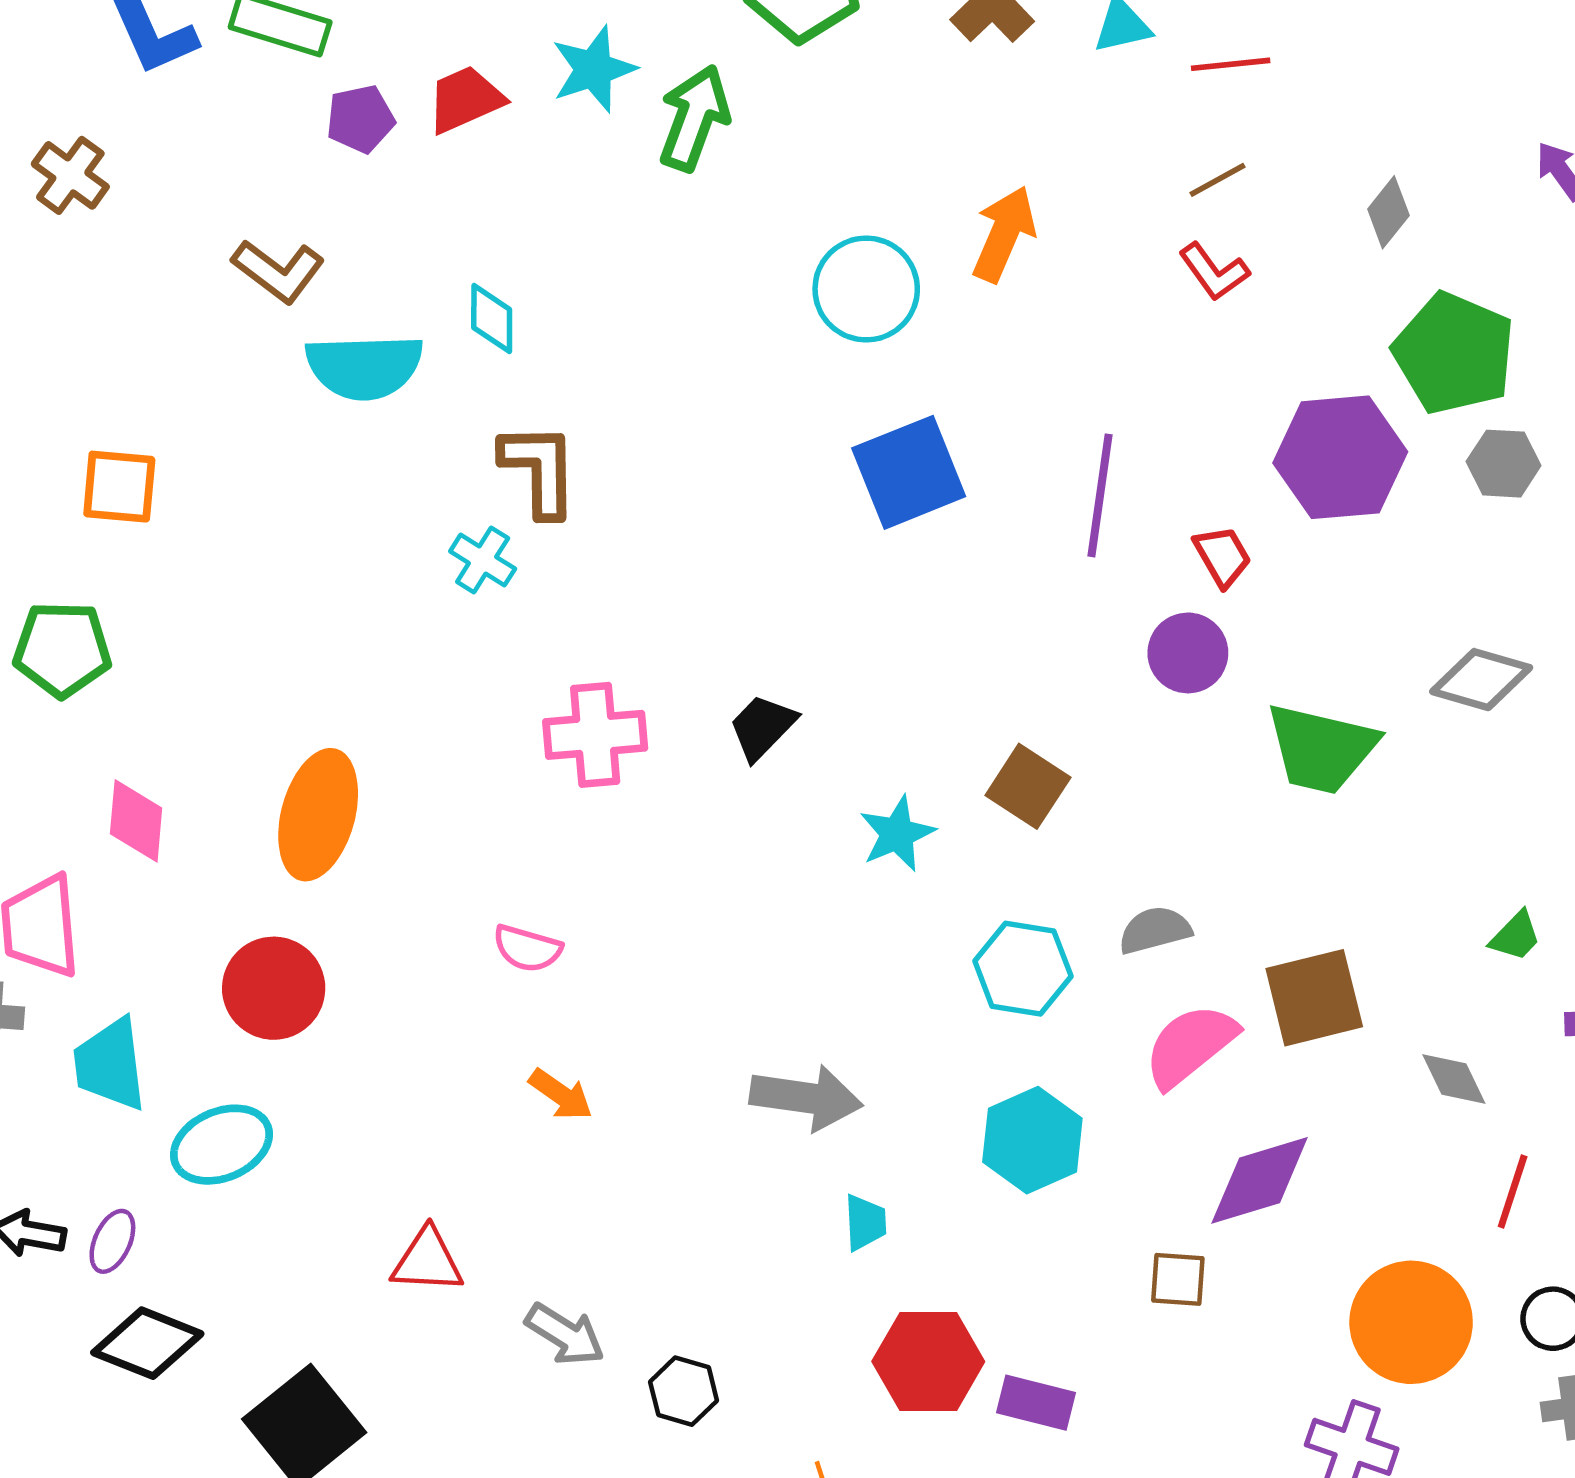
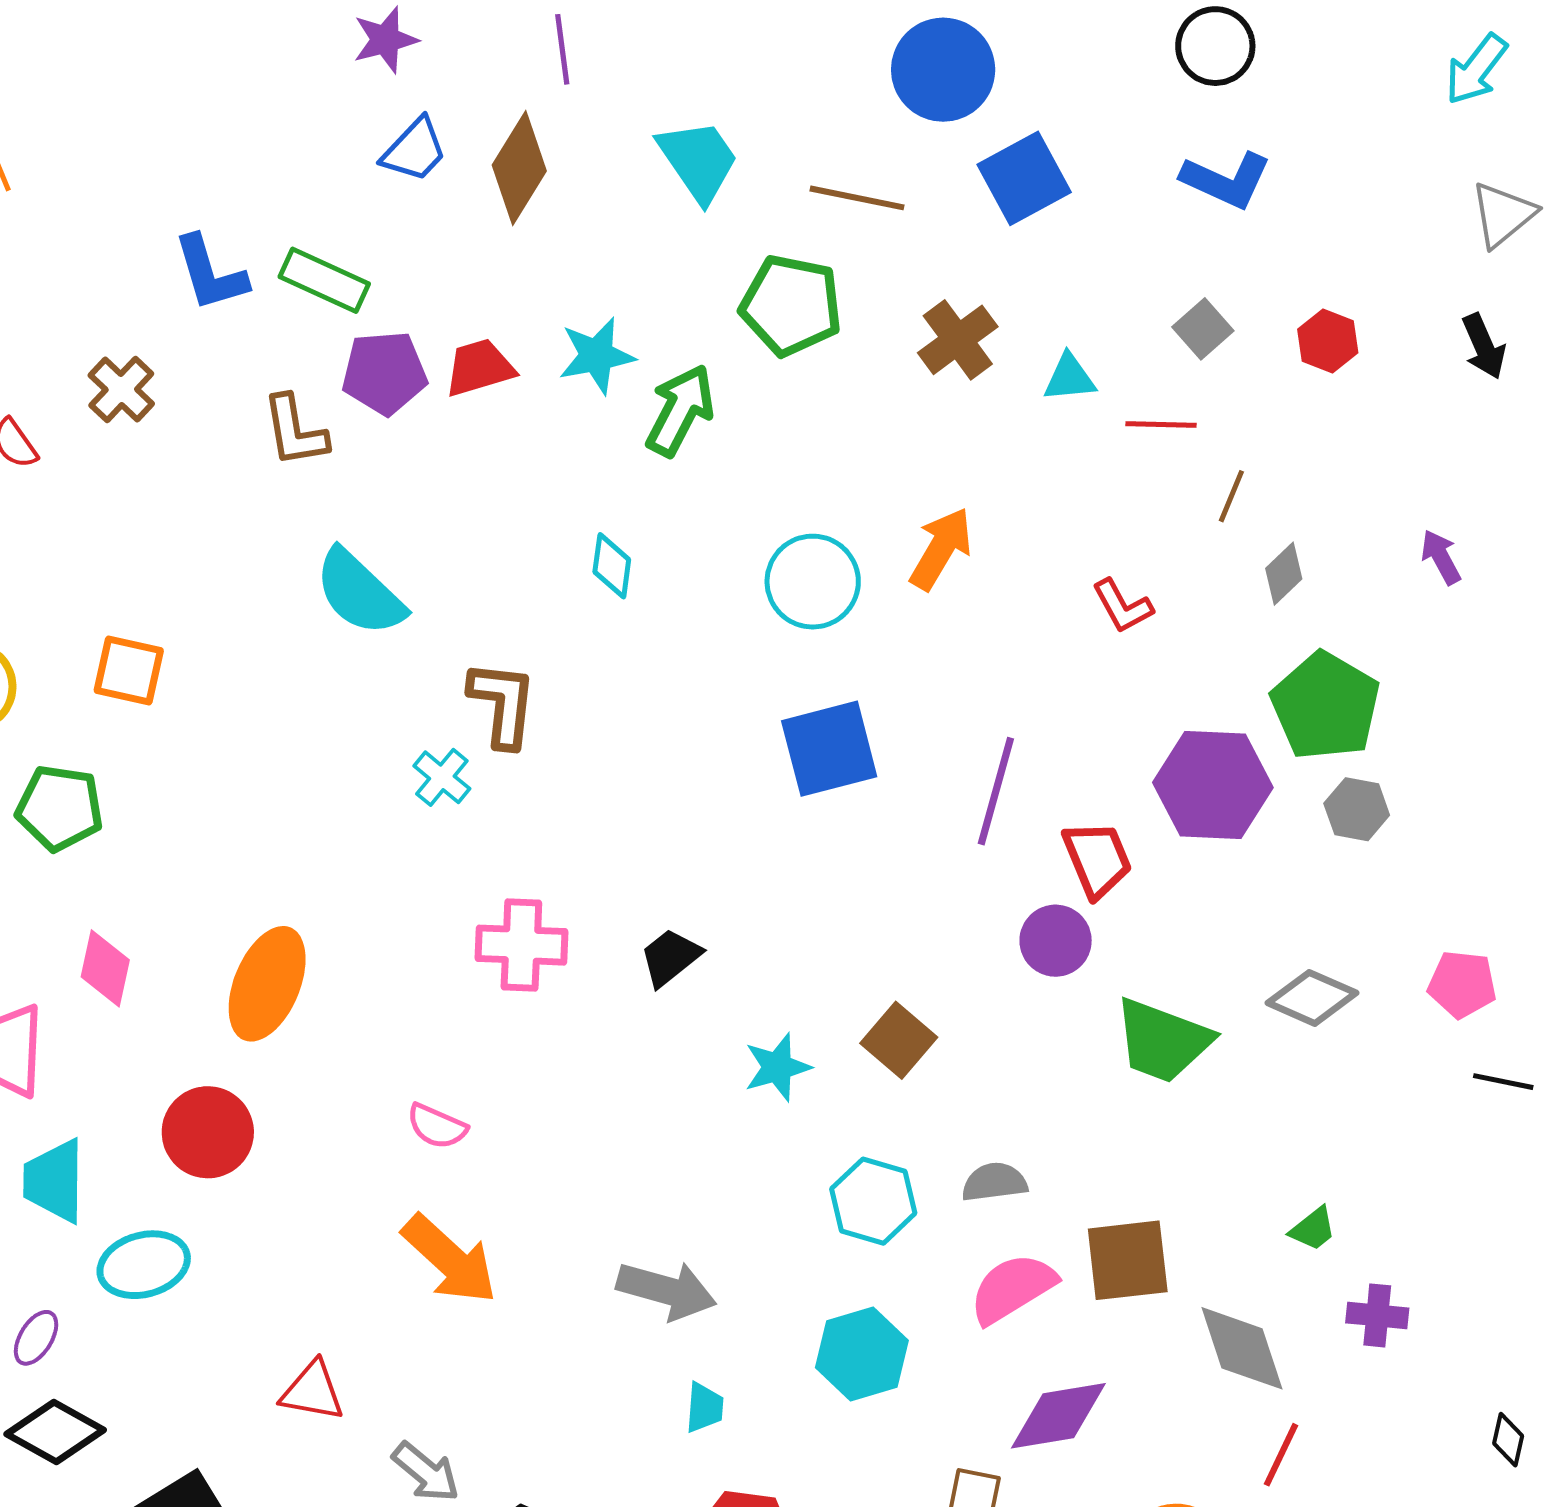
purple pentagon: (360, 119) -> (384, 373), size x1.4
brown line: (1218, 180) -> (1231, 496), moved, turned -46
brown L-shape: (278, 271) -> (295, 431), moved, turned 36
cyan diamond: (492, 319) -> (612, 566), moved
cyan semicircle: (364, 367) -> (360, 593), turned 38
red trapezoid: (1222, 556) -> (1097, 859), size x1.4
gray diamond: (1454, 1079) -> (1242, 1348), size x1.6
orange arrow: (561, 1095) -> (450, 1259), size x1.8

